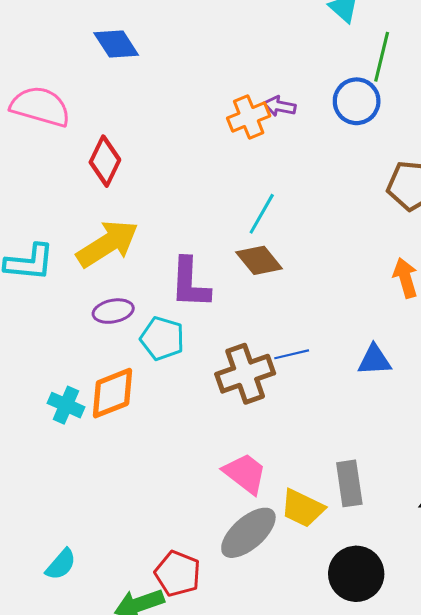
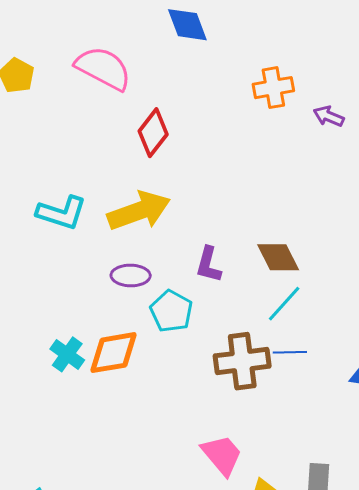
orange cross: (249, 117) -> (273, 88), moved
cyan line: (262, 214) -> (284, 304), moved
purple L-shape: (190, 283) -> (208, 265), size x0.7

